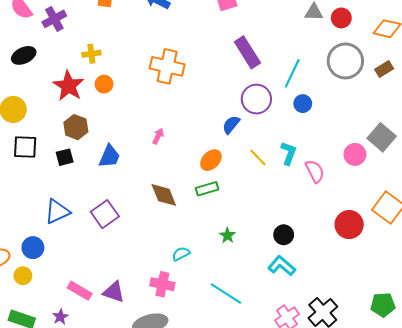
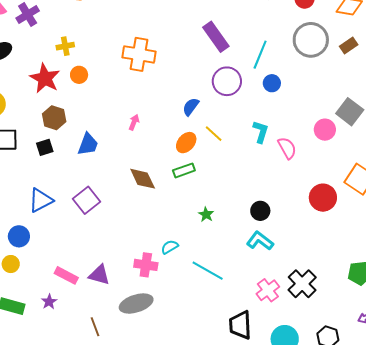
blue semicircle: (231, 125) -> (191, 107), moved
yellow line: (258, 157) -> (214, 134), moved
cyan semicircle: (181, 254) -> (170, 247), moved

